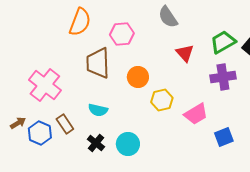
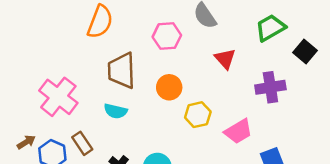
pink hexagon: (122, 34) -> (167, 36), moved
green trapezoid: (223, 42) -> (270, 28), moved
cyan semicircle: (98, 110) -> (116, 111), moved

